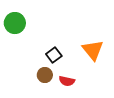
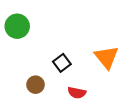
brown circle: (45, 75) -> (36, 85), moved

